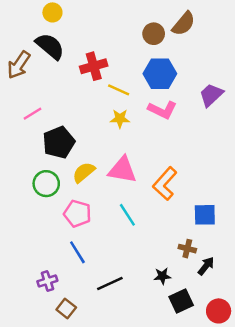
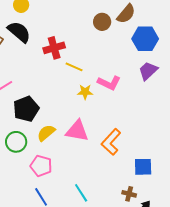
blue hexagon: (160, 74) -> (145, 39), moved
yellow star: (120, 119) -> (85, 92), moved
cyan line: (127, 215) -> (81, 193), moved

